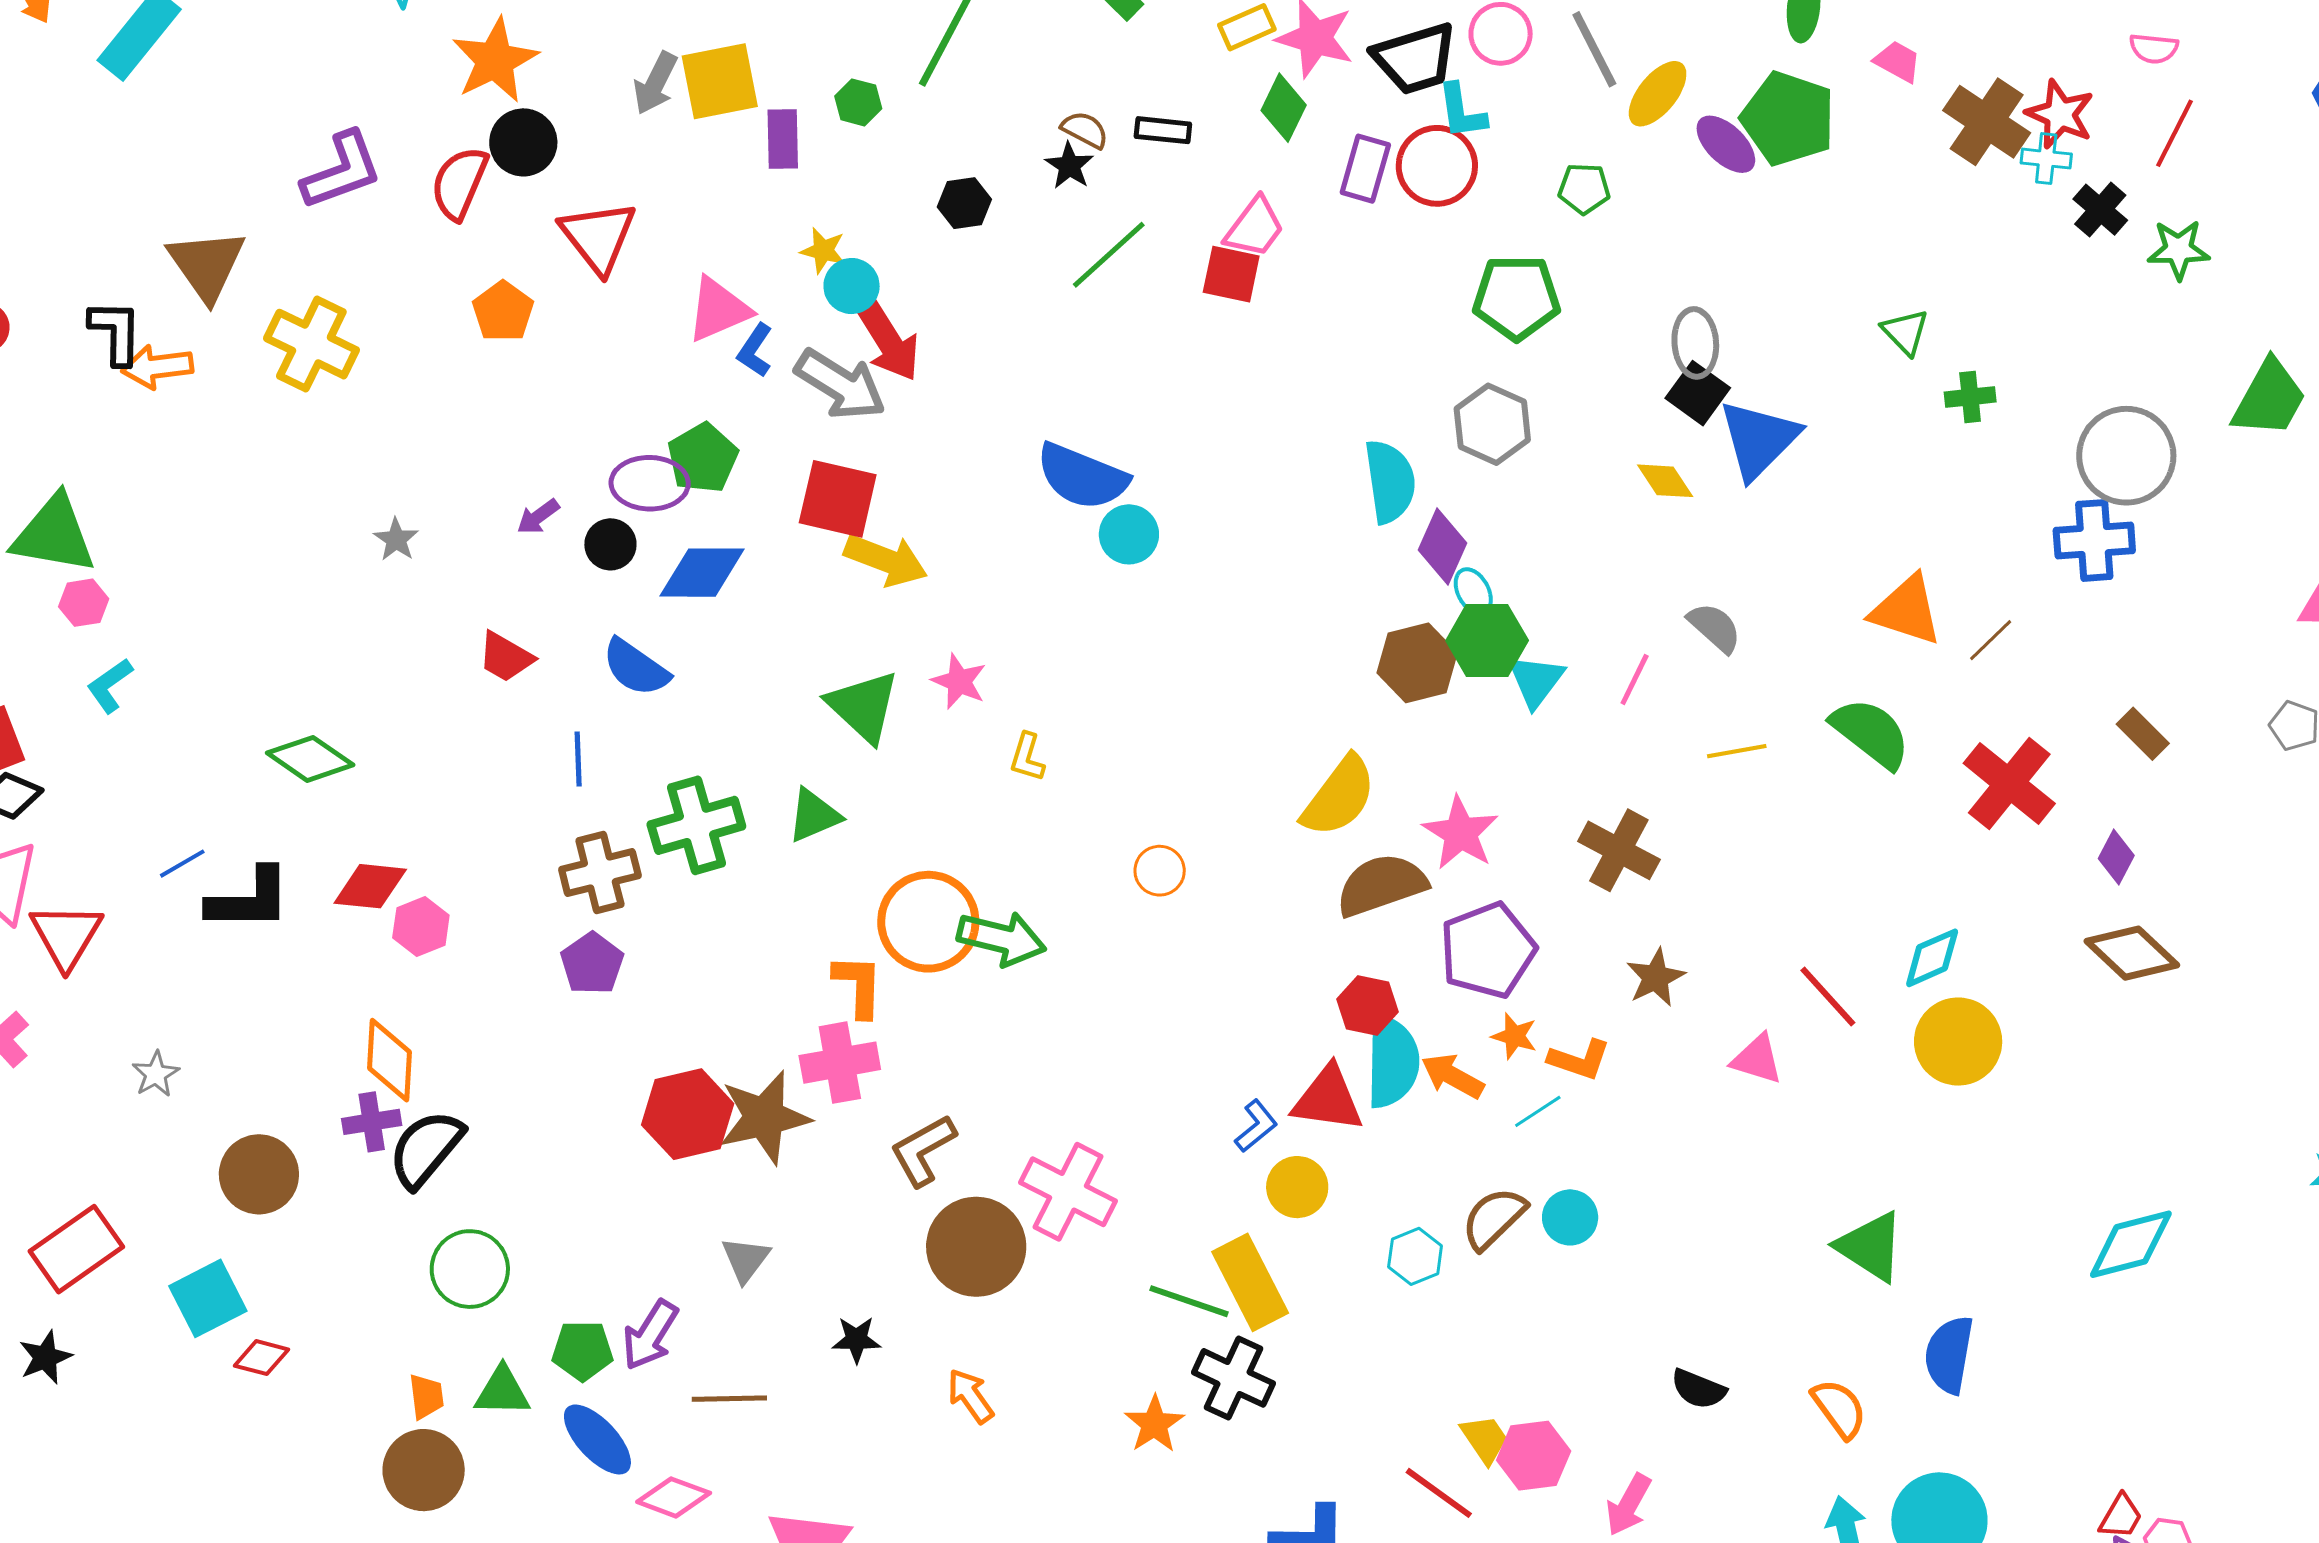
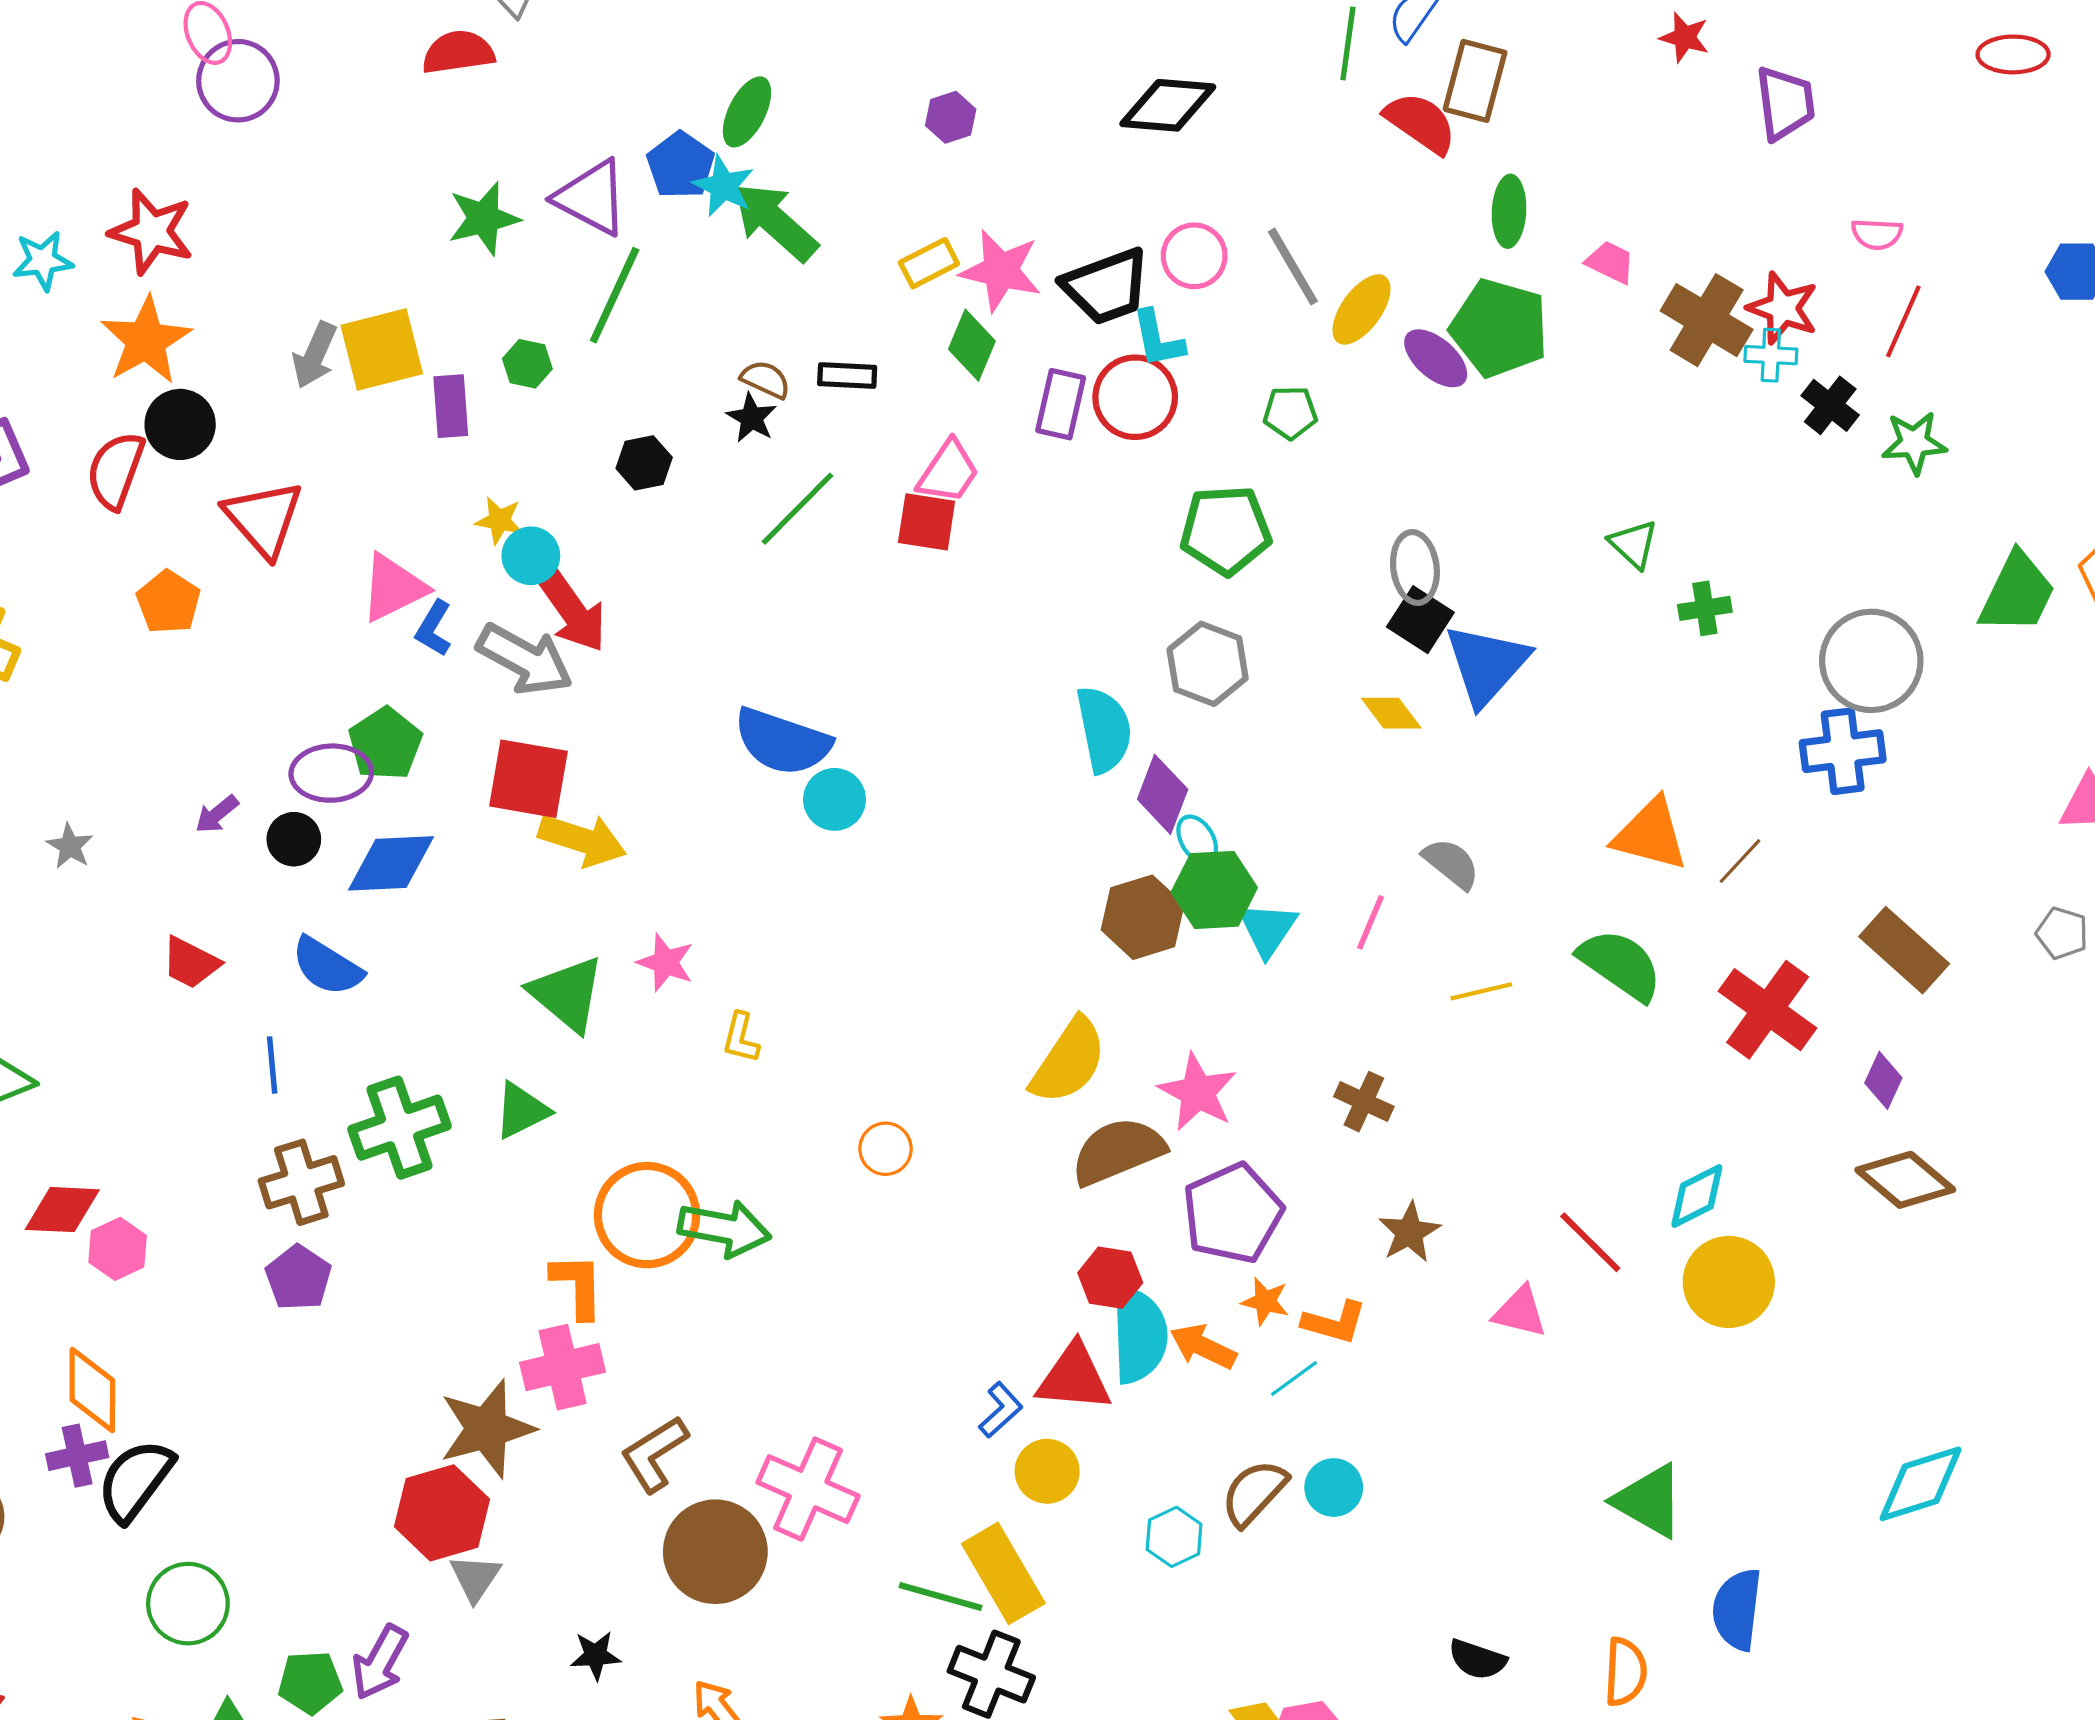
brown rectangle: (2143, 734) -> (1904, 950), size x1.6
brown cross: (1619, 850) -> (1364, 1102), size x0.7
red hexagon: (688, 1114) -> (442, 1513), moved
orange semicircle: (1839, 1409) -> (1625, 1672), turned 42

